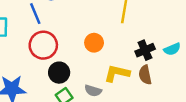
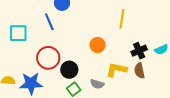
red circle: (43, 45) -> (48, 58), moved

